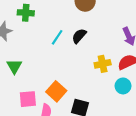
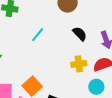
black semicircle: (79, 36) -> (80, 34), moved, turned 91

